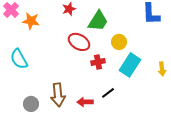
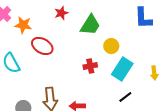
red ellipse: (79, 42) -> (42, 46), moved
black line: (108, 93) -> (125, 97), moved

